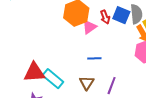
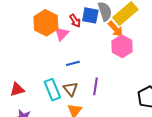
red triangle: (34, 72) -> (17, 89), size x0.7
cyan rectangle: (53, 79) -> (52, 90), moved, turned 40

